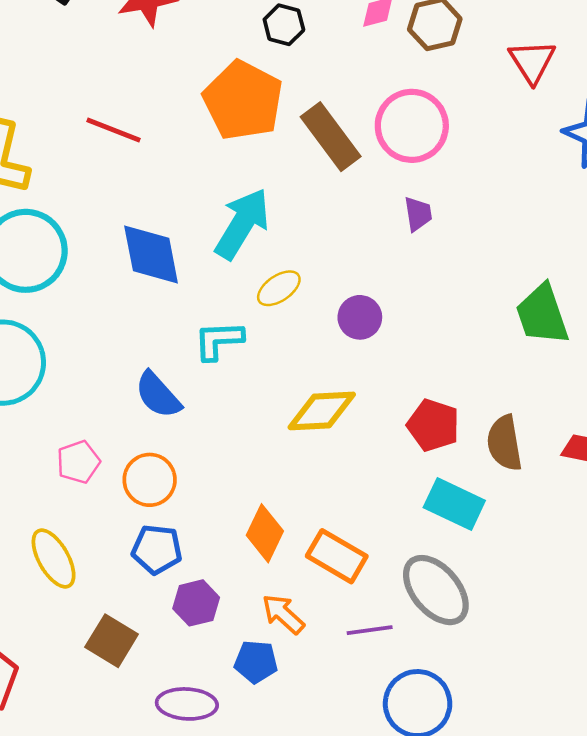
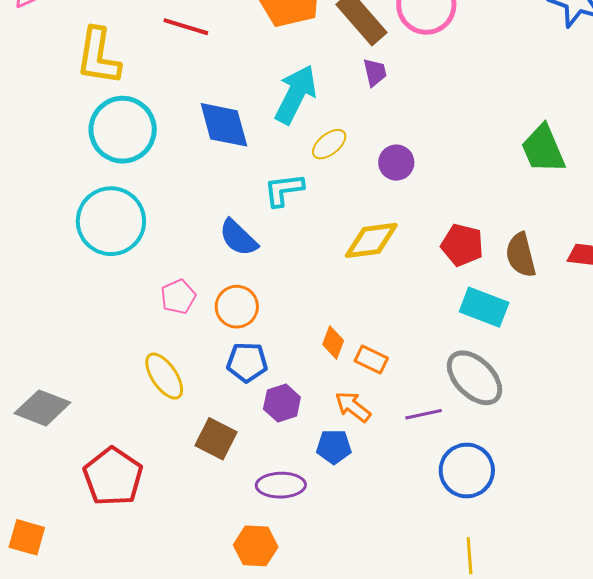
purple trapezoid: (418, 214) -> (375, 72), moved
orange diamond: (265, 533) -> (333, 343), size x0.7
orange rectangle: (337, 556) -> (371, 360), moved, size x0.7

